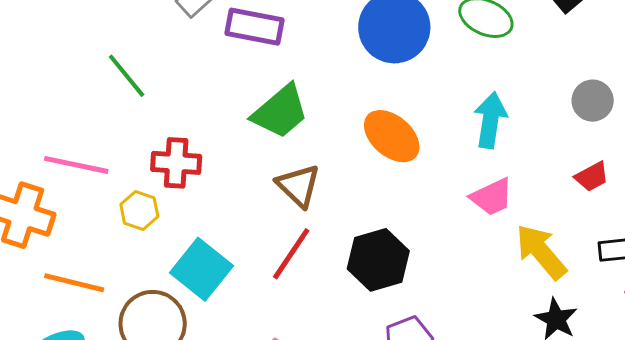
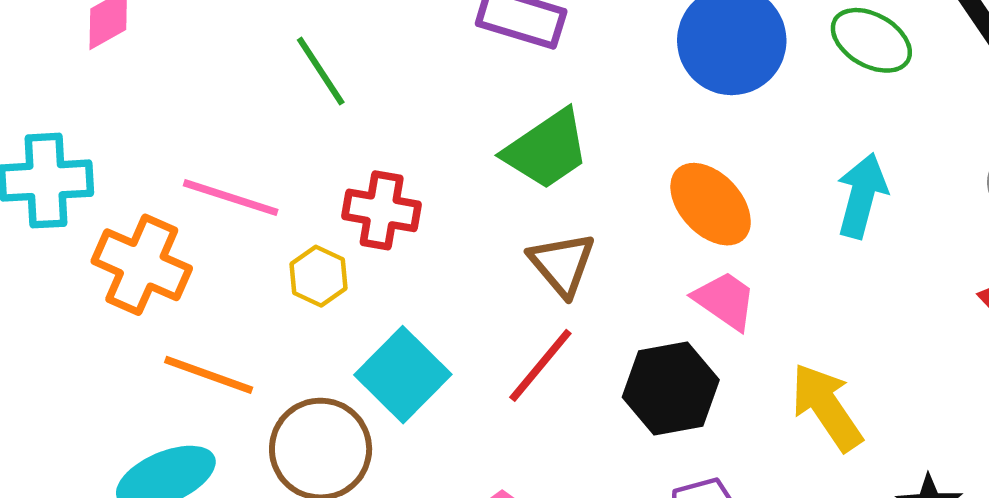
pink trapezoid: (492, 197) -> (725, 300), moved, turned -126
yellow arrow: (541, 252) -> (827, 407), moved

